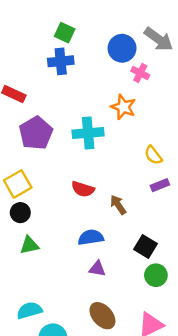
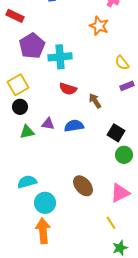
cyan cross: (88, 133) -> (60, 57), moved
purple triangle: (97, 269) -> (48, 124), moved

